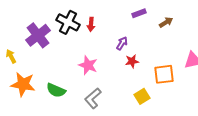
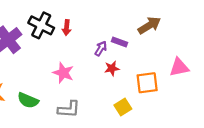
purple rectangle: (139, 13) -> (120, 42), moved, turned 40
brown arrow: (166, 22) -> (149, 25), size x1.5
gray L-shape: (93, 98) -> (69, 109), turned -135

